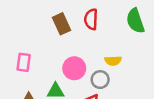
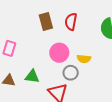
pink circle: (74, 68) -> (59, 53), moved

